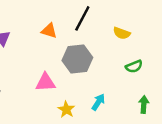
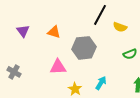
black line: (82, 18) -> (100, 15), moved
orange triangle: (49, 31) -> (54, 32), moved

